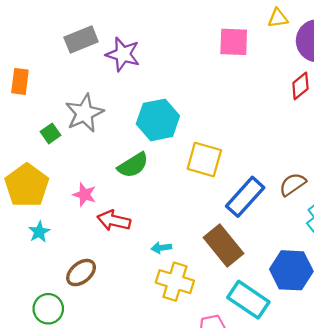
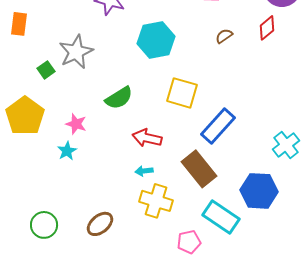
cyan hexagon: (158, 120) -> (156, 40), moved
brown semicircle: (293, 184) -> (224, 36), moved, size x0.7
red arrow: (114, 221) -> (147, 138), moved
cyan star: (39, 232) -> (67, 151), moved
brown ellipse: (81, 273) -> (100, 224), moved

